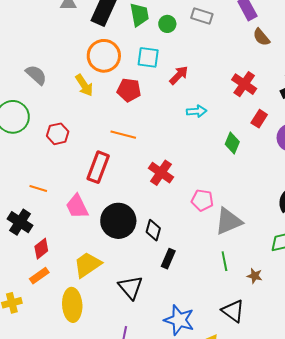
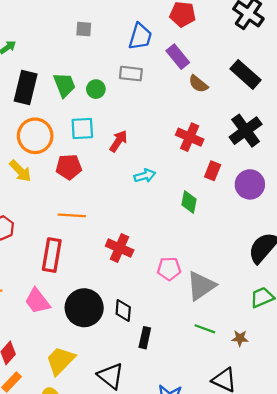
green line: (224, 261) -> (205, 329), turned -48

